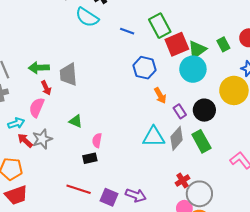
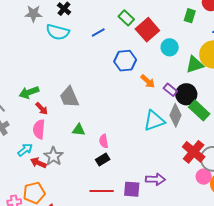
green rectangle: (160, 26) -> (126, 18), size x0.7
blue line: (127, 31) -> (98, 33), turned -32
green rectangle: (223, 44) -> (190, 16), turned 64
green triangle: (197, 50) -> (195, 65), moved, turned 36
cyan circle: (193, 69) -> (170, 47), size x0.7
gray trapezoid: (68, 75) -> (69, 97), moved
black circle: (204, 110) -> (186, 94), moved
red cross: (183, 181) -> (194, 152), size x1.6

